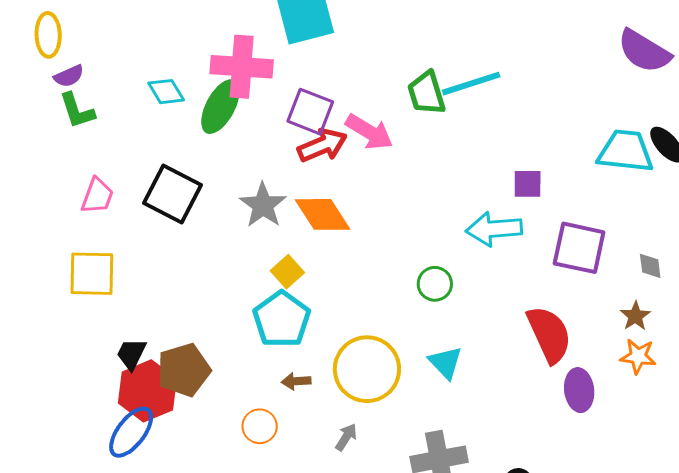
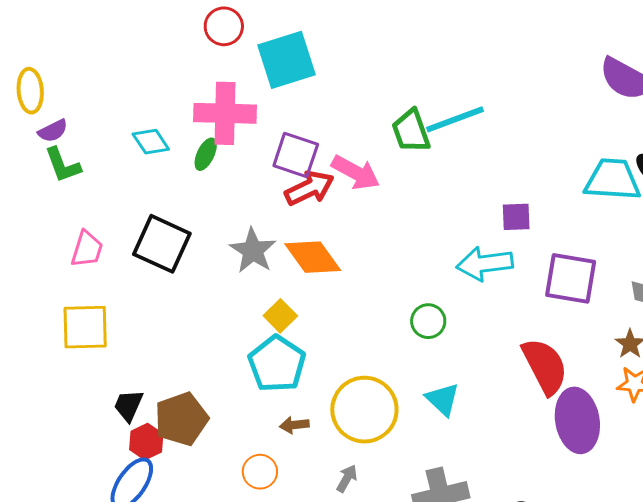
green ellipse: (220, 107) -> (206, 154), size x0.6
purple ellipse: (579, 390) -> (577, 420), size x1.5
red hexagon: (147, 391) -> (146, 442), size x0.6

